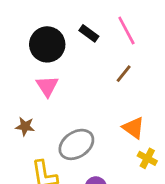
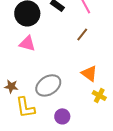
pink triangle: (47, 86) -> (27, 43), turned -42
brown star: (25, 126) -> (11, 86), moved

